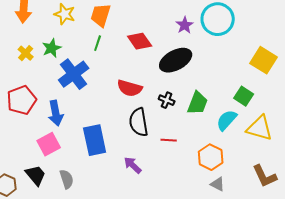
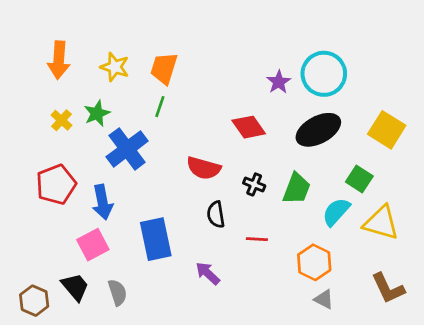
red diamond: (140, 41) -> (249, 127), moved
black ellipse: (176, 60) -> (318, 130), moved
black semicircle: (139, 122) -> (216, 215), size x0.7

